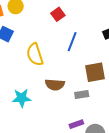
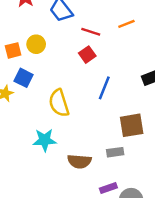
brown semicircle: (55, 85) -> (79, 161), moved
cyan star: (22, 98) -> (45, 140), moved

